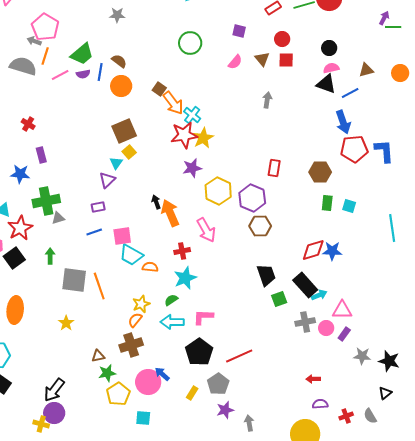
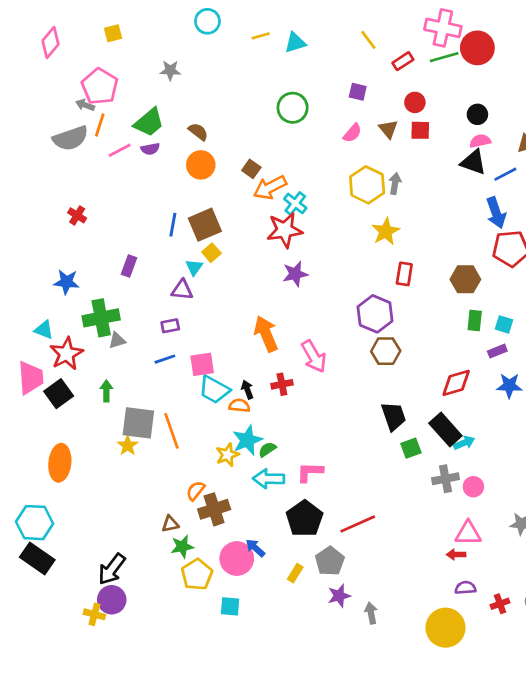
gray star: (117, 15) -> (170, 70), moved
gray semicircle: (23, 66) -> (70, 138), turned 144
blue line: (100, 72) -> (173, 225), moved
orange arrow: (173, 103) -> (270, 187), turned 100
yellow star: (203, 138) -> (386, 231), moved
purple rectangle: (41, 155) -> (129, 266), moved, turned 35
purple triangle: (107, 180) -> (182, 290), turned 48
yellow hexagon: (218, 191) -> (367, 185), moved
black arrow: (156, 202) -> (247, 390), moved
blue star: (332, 251) -> (509, 386), moved
cyan star: (185, 278) -> (247, 440), moved
pink triangle: (342, 310) -> (468, 533), moved
orange semicircle: (135, 320) -> (195, 491), moved
yellow star: (66, 323) -> (128, 445), moved
purple rectangle: (344, 334) -> (497, 351), moved, turned 32

